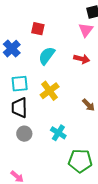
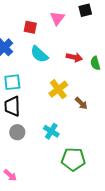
pink triangle: (86, 30) -> (57, 18), moved
cyan semicircle: (47, 56) -> (39, 54), turned -84
yellow cross: (50, 91) -> (58, 89), moved

